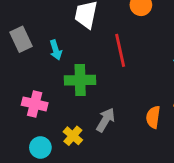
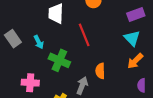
green cross: (80, 80) -> (59, 60), turned 35
orange semicircle: (153, 117) -> (100, 71), moved

